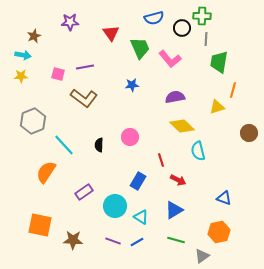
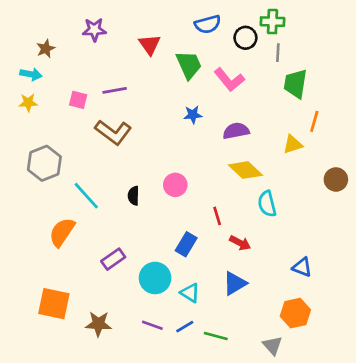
blue star: (132, 85) -> (193, 115), moved
green line: (176, 240) -> (216, 336), moved
gray triangle: (202, 256) -> (272, 345), turned -35

